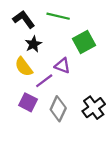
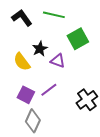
black star: (33, 44) -> (40, 49), moved
purple line: (44, 81) -> (49, 90), moved
gray diamond: (58, 109) -> (33, 121), moved

